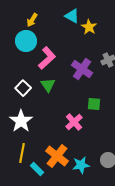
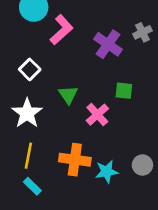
green triangle: (48, 85) -> (68, 95), moved
orange cross: (57, 156) -> (75, 160), turned -30
cyan rectangle: (37, 169) -> (32, 186), moved

